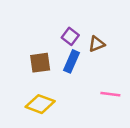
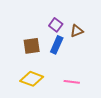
pink line: (110, 94) -> (72, 82), moved

